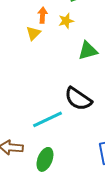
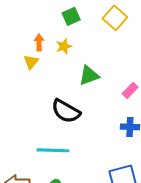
black semicircle: (78, 99) -> (66, 111), moved
cyan line: (48, 119) -> (53, 150), turned 32

